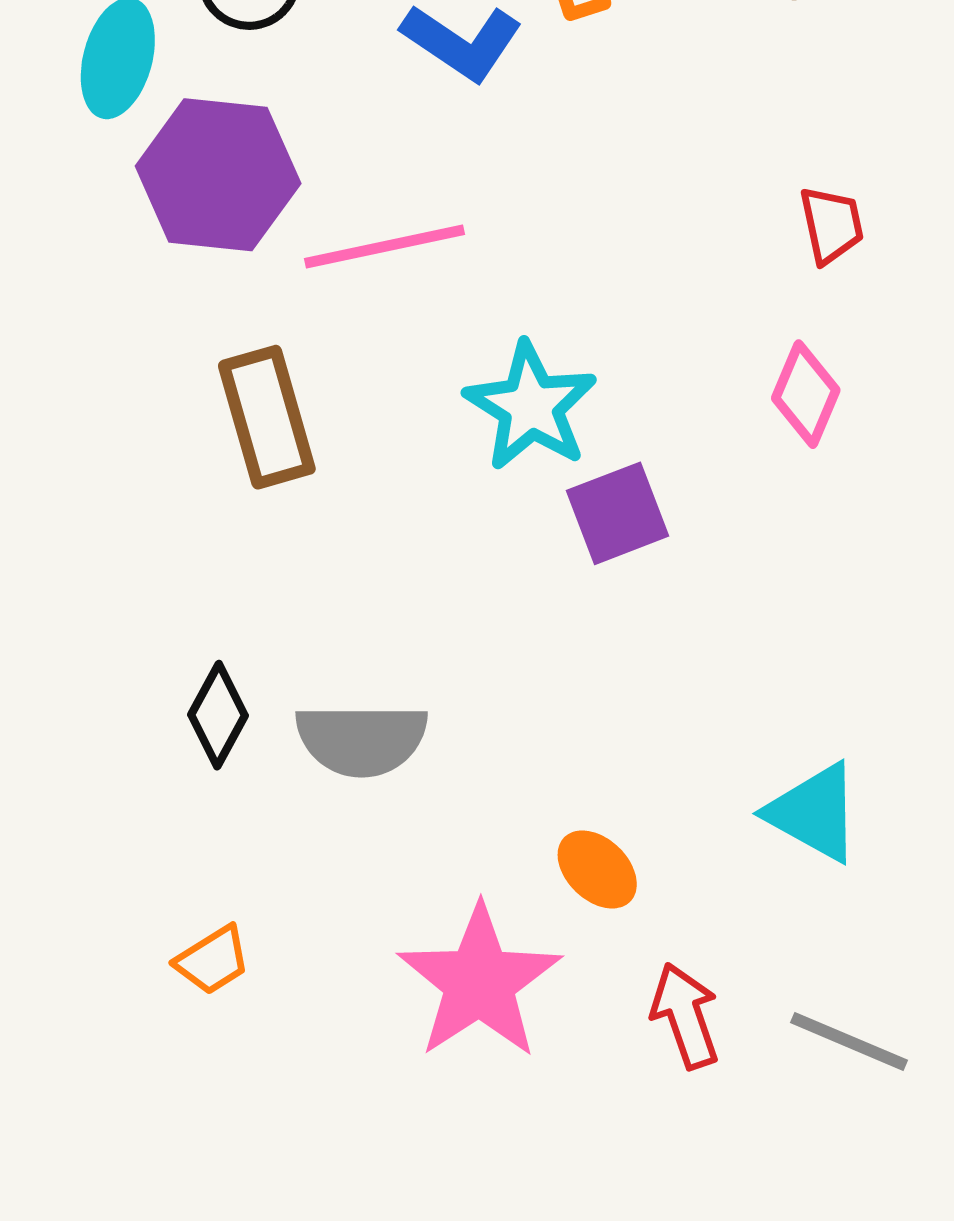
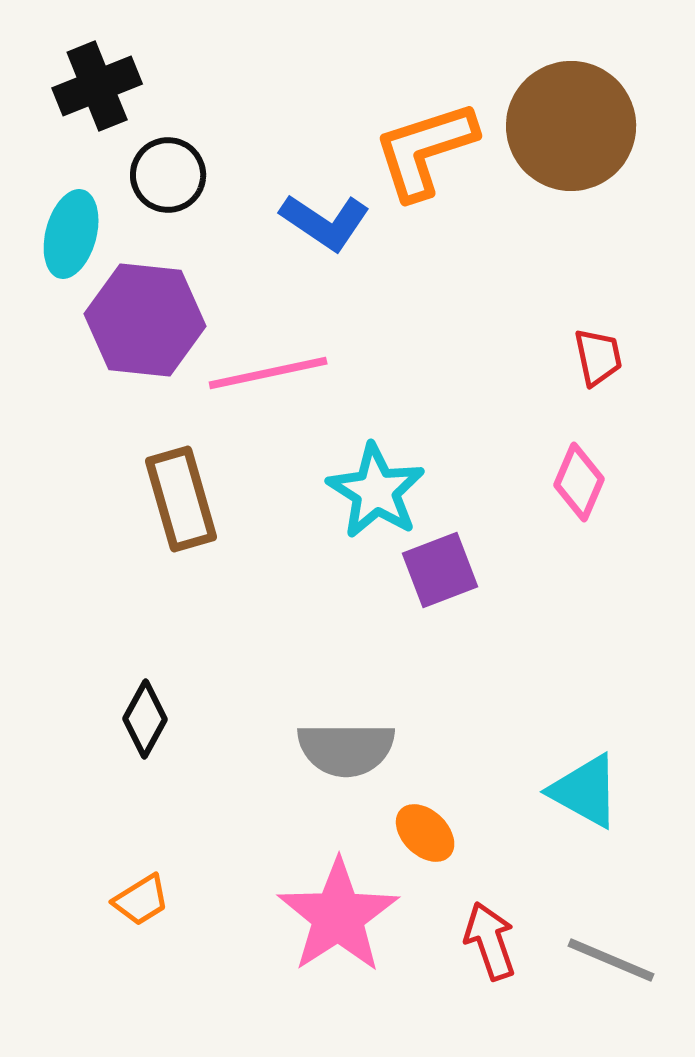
gray semicircle: (362, 739) -> (346, 749), moved

